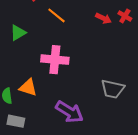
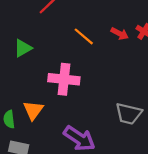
orange line: (56, 15) -> (84, 36), moved
orange triangle: (28, 87) -> (33, 110), turned 48

